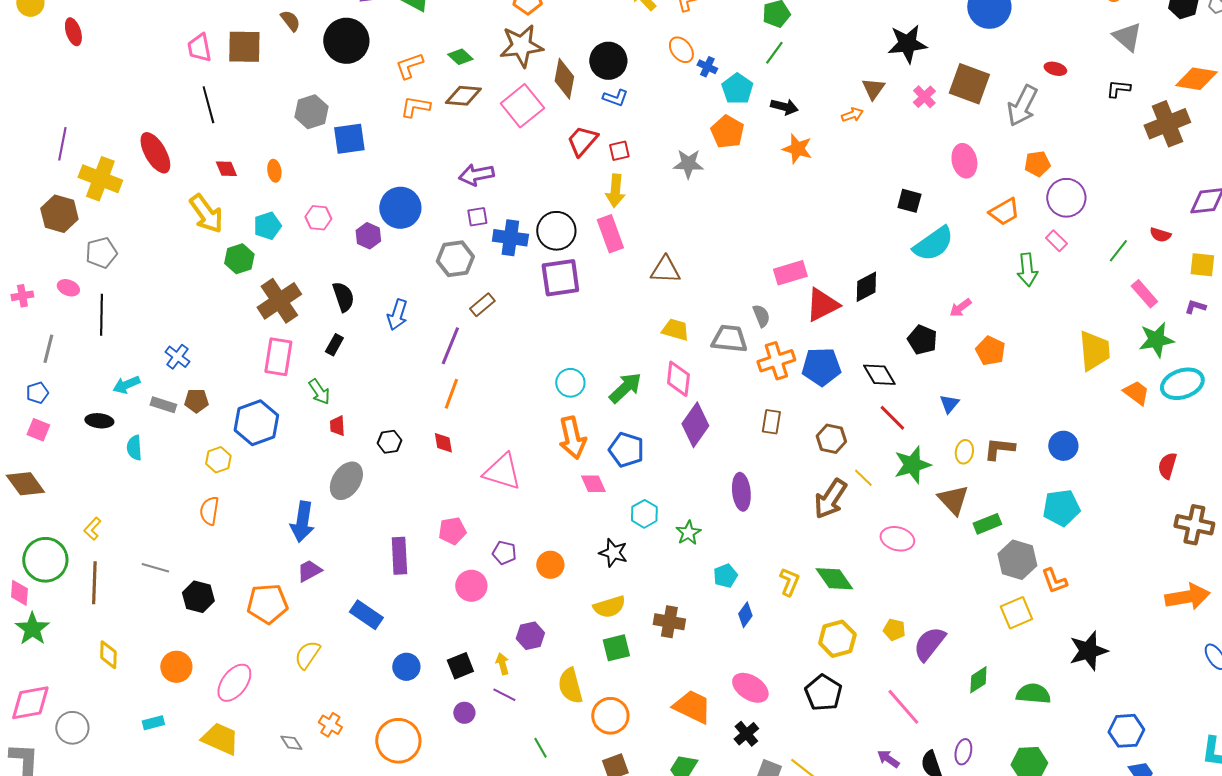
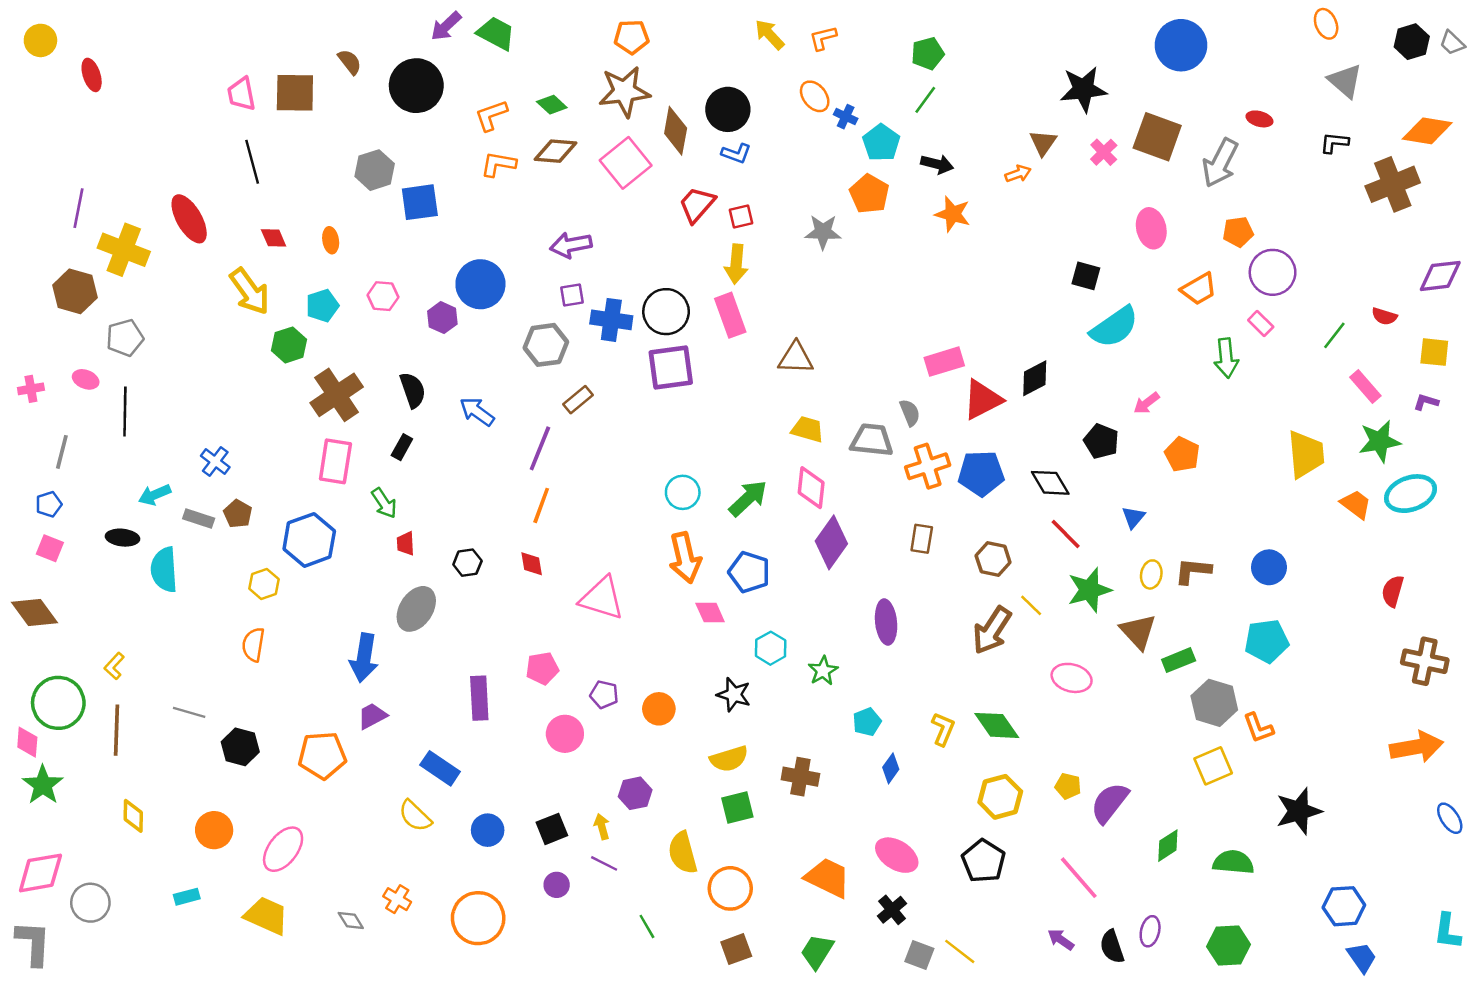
blue arrow: (397, 315) -> (477, 411), turned 108
brown pentagon: (196, 401) -> (238, 514), turned 30
cyan semicircle: (134, 448) -> (164, 570), size x1.5
yellow semicircle: (307, 655) -> (415, 816), moved, turned -80

